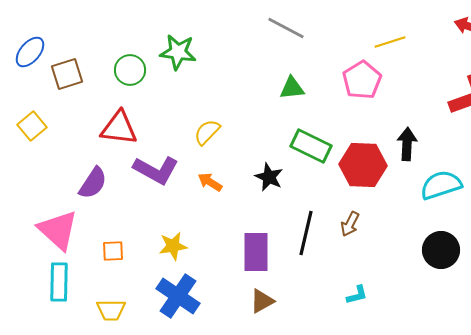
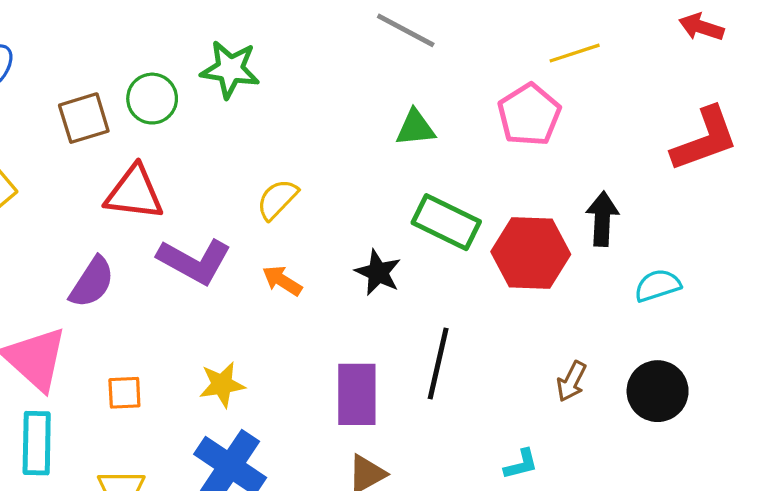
brown square: (67, 74) -> (84, 118), moved
cyan semicircle: (441, 185) -> (658, 285), size x0.7
brown arrow: (350, 224) -> (571, 381), moved

